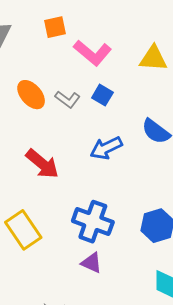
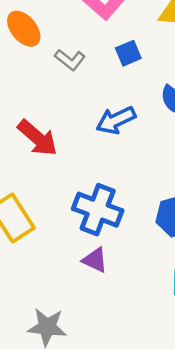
orange ellipse: (31, 95) -> (24, 29), moved
blue square: (102, 95) -> (128, 53), moved, turned 35

